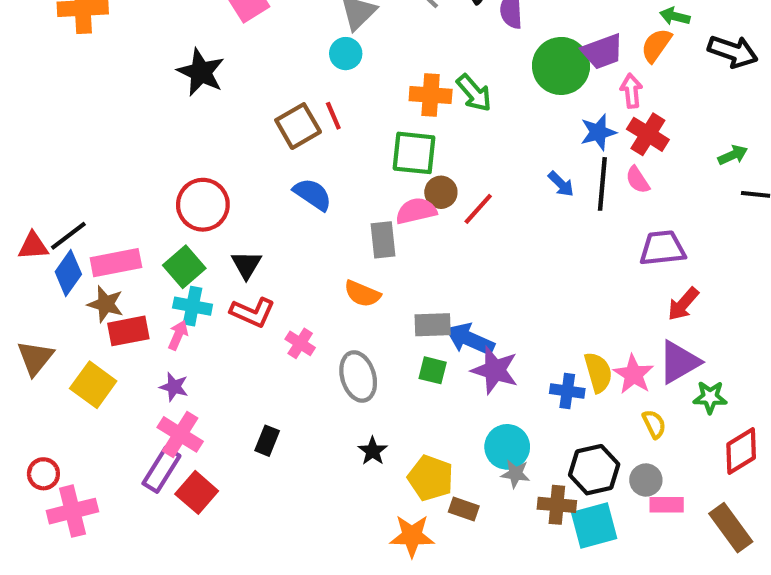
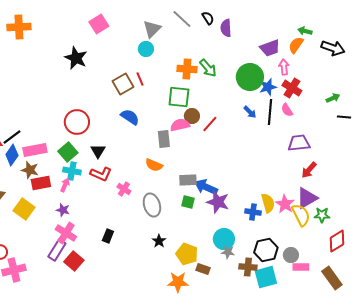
green circle: (561, 66) -> (250, 77), moved
yellow semicircle: (654, 424) -> (301, 215), moved, size x1.6

